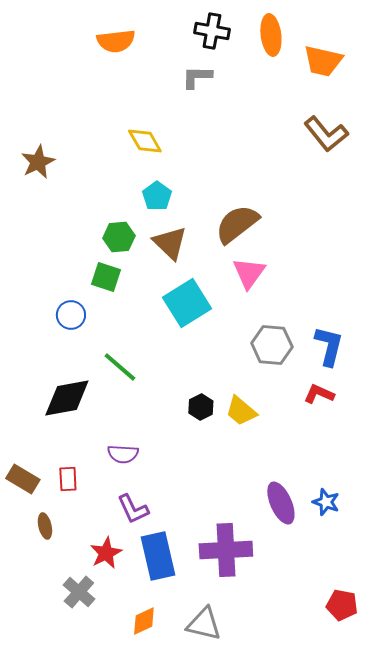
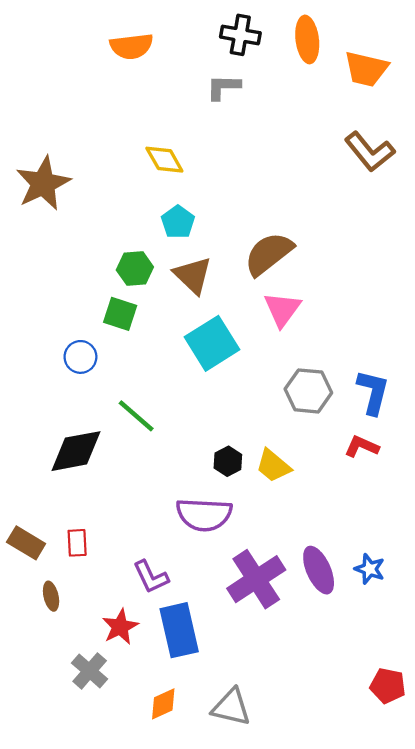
brown star: (38, 162) -> (43, 183), size x1.4
purple semicircle: (123, 454) -> (204, 515), moved, size x1.6
purple cross: (226, 550) -> (256, 579), moved, turned -30

